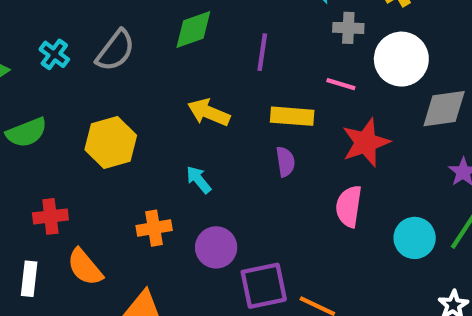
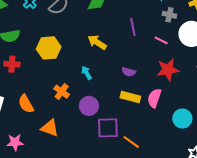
purple line: (262, 52) -> (133, 27), moved, turned -30
yellow rectangle: (292, 116) -> (130, 97), moved
purple semicircle: (285, 162) -> (129, 72), turned 104
red cross: (50, 216) -> (12, 64), moved
orange cross: (154, 228) -> (62, 92), turned 35

